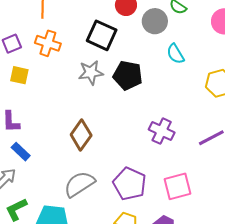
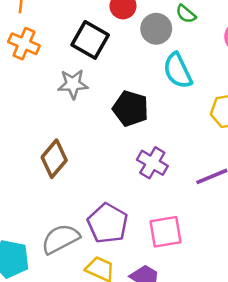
cyan semicircle: (175, 54) -> (178, 71), size x1.4
black pentagon: (128, 75) -> (131, 108), moved
gray semicircle: (79, 184) -> (61, 239), moved

